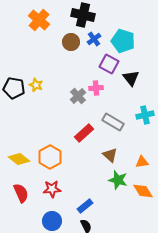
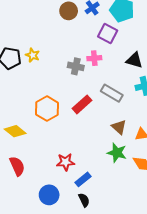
black triangle: (131, 78) -> (134, 60), moved, turned -36
gray cross: (78, 96) -> (76, 66), turned -35
brown triangle: (110, 155) -> (119, 127), moved
orange hexagon: (50, 157) -> (47, 109), moved
red star: (52, 189) -> (66, 162), moved

